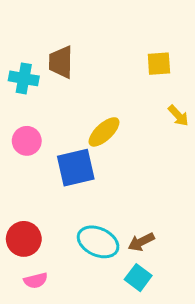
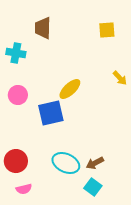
brown trapezoid: (61, 62) -> (43, 28), moved
yellow square: (159, 64) -> (107, 30), moved

